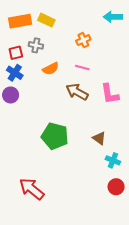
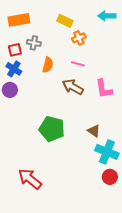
yellow rectangle: (46, 20) -> (65, 21), moved
orange semicircle: (51, 69) -> (48, 65), turned -49
cyan cross: (113, 160) -> (107, 152), size x1.6

